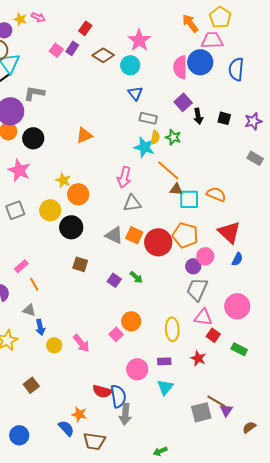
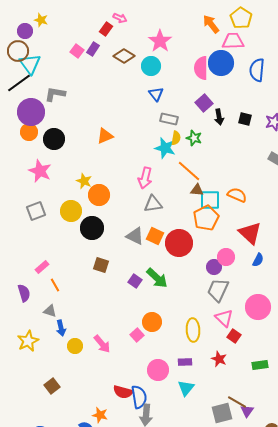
pink arrow: (38, 17) -> (120, 18), moved
orange pentagon: (185, 235) -> (206, 218), moved, turned 30
green arrow: (136, 277) -> (157, 278), size x1.6
pink triangle: (203, 317) -> (224, 318), turned 36
green rectangle: (239, 349) -> (260, 365), moved, turned -35

